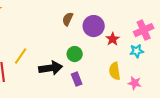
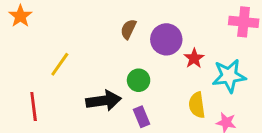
pink cross: (144, 30) -> (244, 22), moved, turned 30
cyan star: (137, 51) -> (229, 76), size x1.6
yellow line: (21, 56) -> (60, 64), moved

